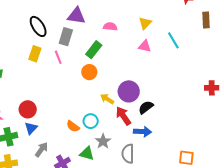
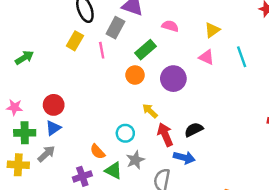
purple circle: (129, 91) -> (173, 79), moved
orange semicircle: (73, 126) -> (98, 152), moved
gray arrow: (41, 150) -> (46, 154), moved

